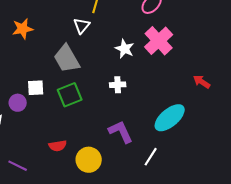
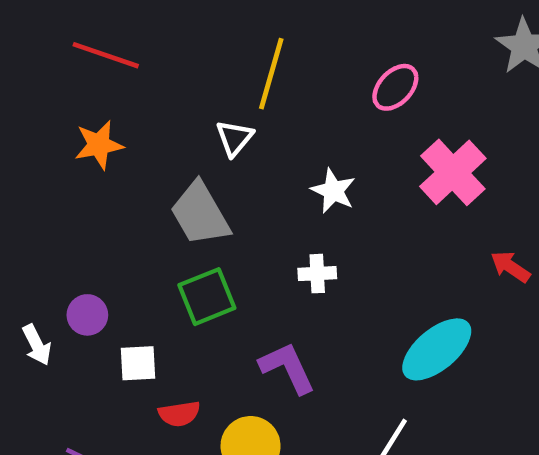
pink cross: (159, 41) -> (453, 172), moved
white square: (36, 88) -> (138, 363), moved
purple L-shape: (121, 132) -> (287, 368), moved

